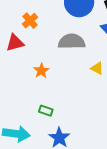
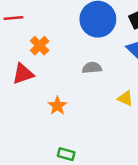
gray semicircle: (72, 42) -> (92, 68), size x0.6

